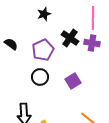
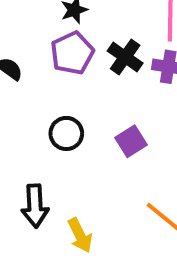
purple pentagon: (43, 50) -> (72, 53), moved

